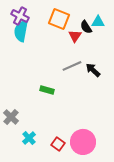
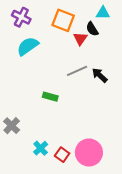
cyan triangle: (98, 22) -> (103, 13), moved
cyan semicircle: (21, 31) -> (28, 46), moved, turned 45
cyan cross: (29, 138) -> (41, 148), moved

